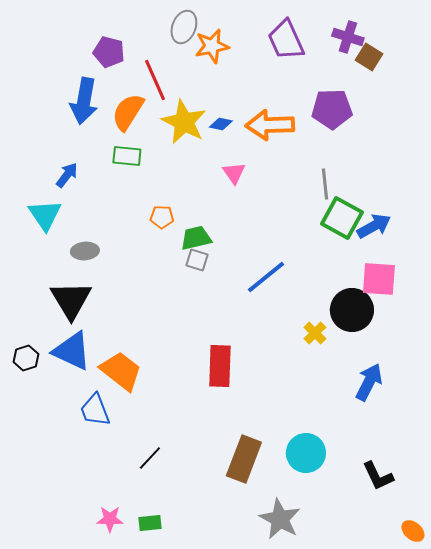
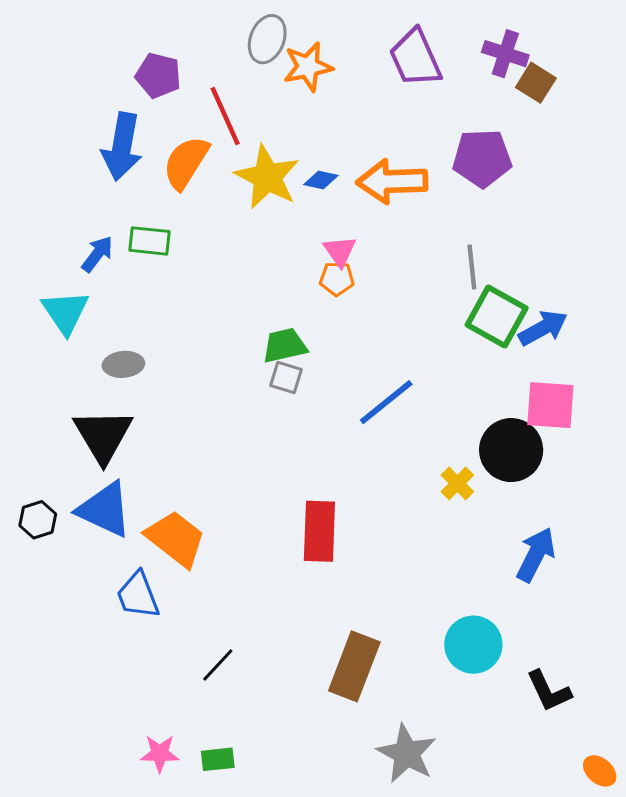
green rectangle: (127, 156) -> (150, 241), moved
orange pentagon: (162, 217) -> (337, 279), moved
cyan circle: (306, 453) -> (473, 645), moved

